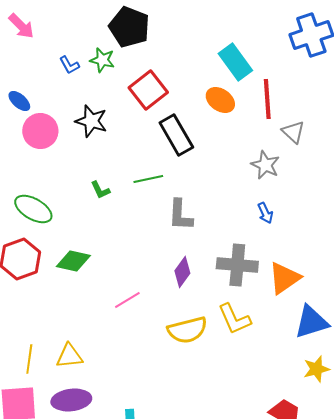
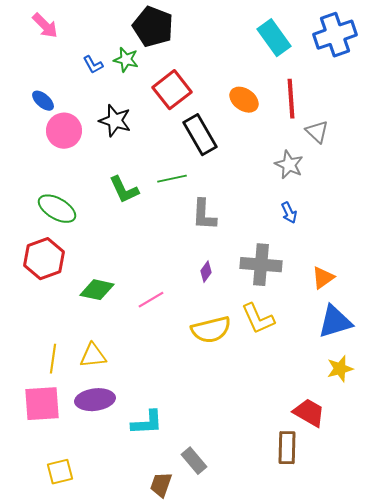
cyan rectangle: (235, 62) -> (274, 38), moved
green L-shape: (100, 190) -> (124, 190), size x1.5
green diamond: (73, 261) -> (97, 290), moved
purple diamond: (182, 272) -> (206, 272), size x0.7
orange triangle: (284, 278) -> (323, 278), moved, size x0.7

